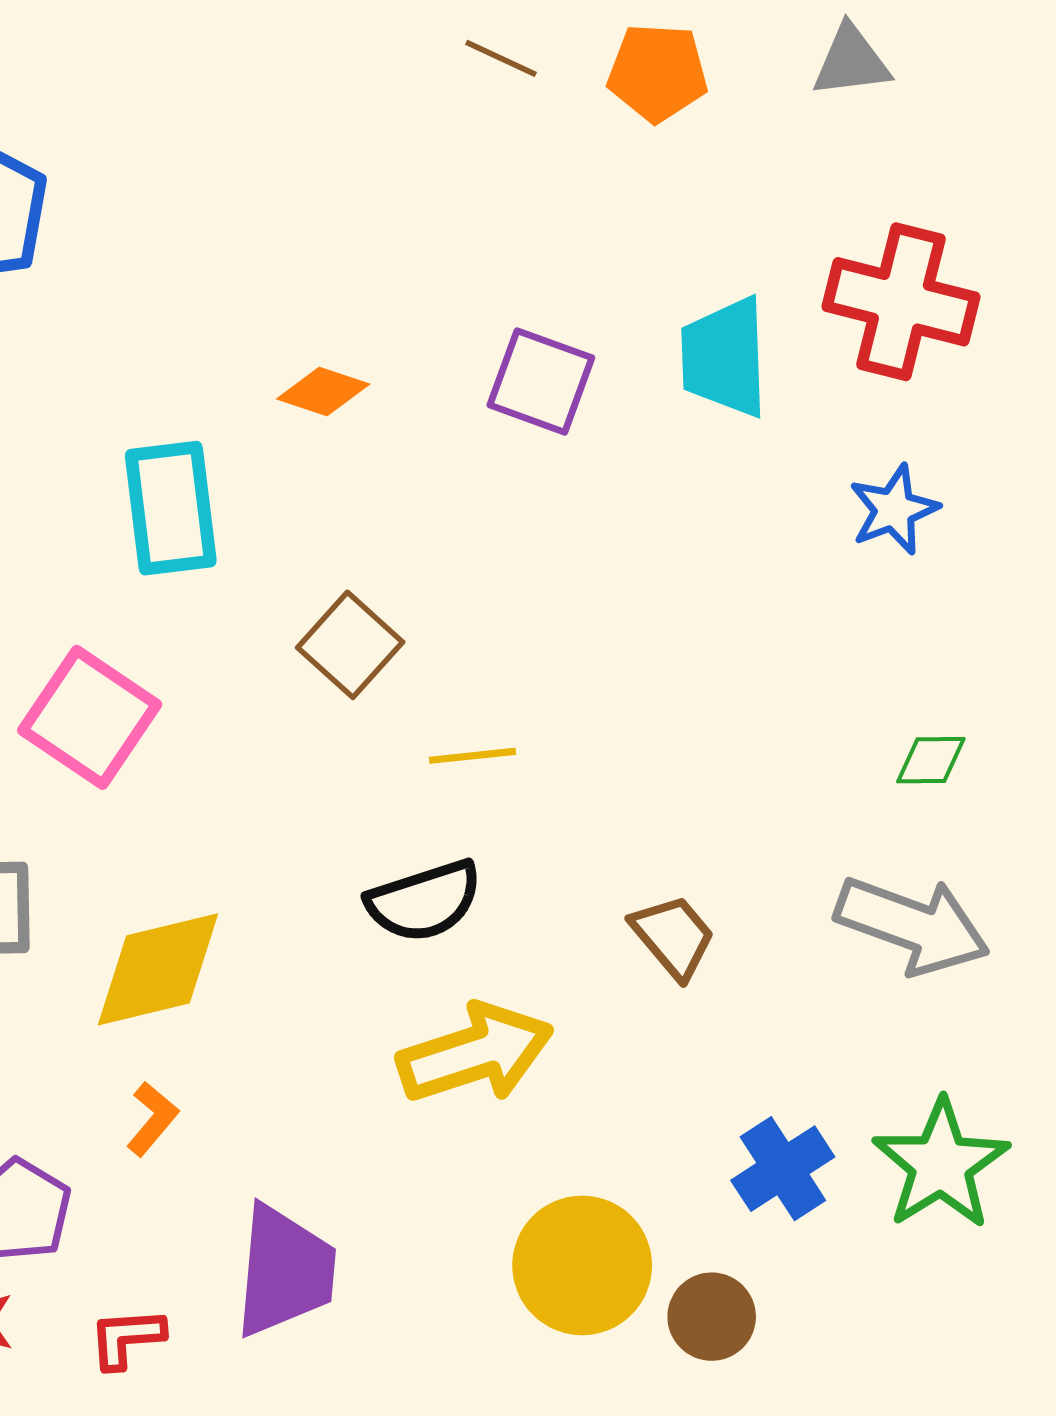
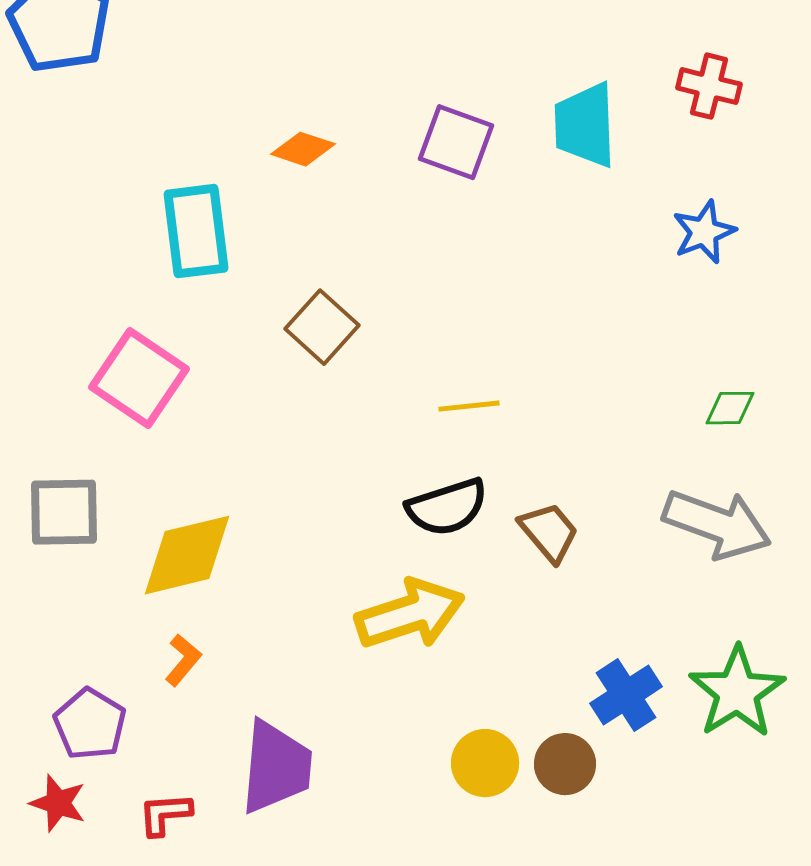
red cross: (901, 302) -> (709, 86), size x0.6
yellow line: (473, 756) -> (469, 406), moved
black semicircle: (424, 901) -> (447, 507), moved
yellow circle: (582, 1265) -> (485, 763), size x0.7
brown circle: (712, 1317) -> (565, 764), moved

